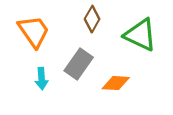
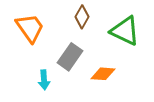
cyan arrow: (42, 79) -> (44, 80), moved

